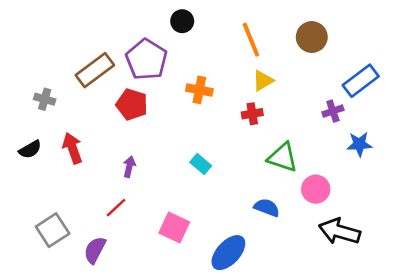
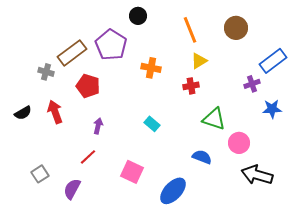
gray cross: (45, 99) -> (46, 72), moved
red pentagon: (132, 104) -> (88, 86), moved
gray square: (53, 230) -> (40, 174), size x0.7

